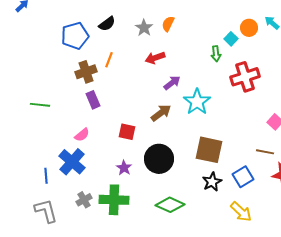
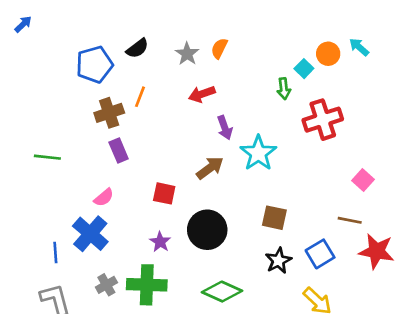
purple arrow: (172, 83) -> (225, 128), turned 108
brown square: (209, 150) -> (274, 218), size x0.7

